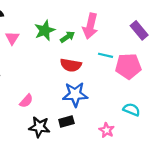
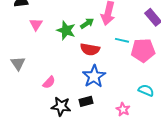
green star: (45, 30) -> (66, 30), moved, turned -30
blue star: (75, 94) -> (94, 76), turned -30

